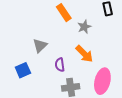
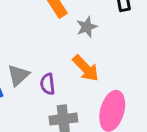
gray triangle: (40, 45) -> (18, 75), moved

